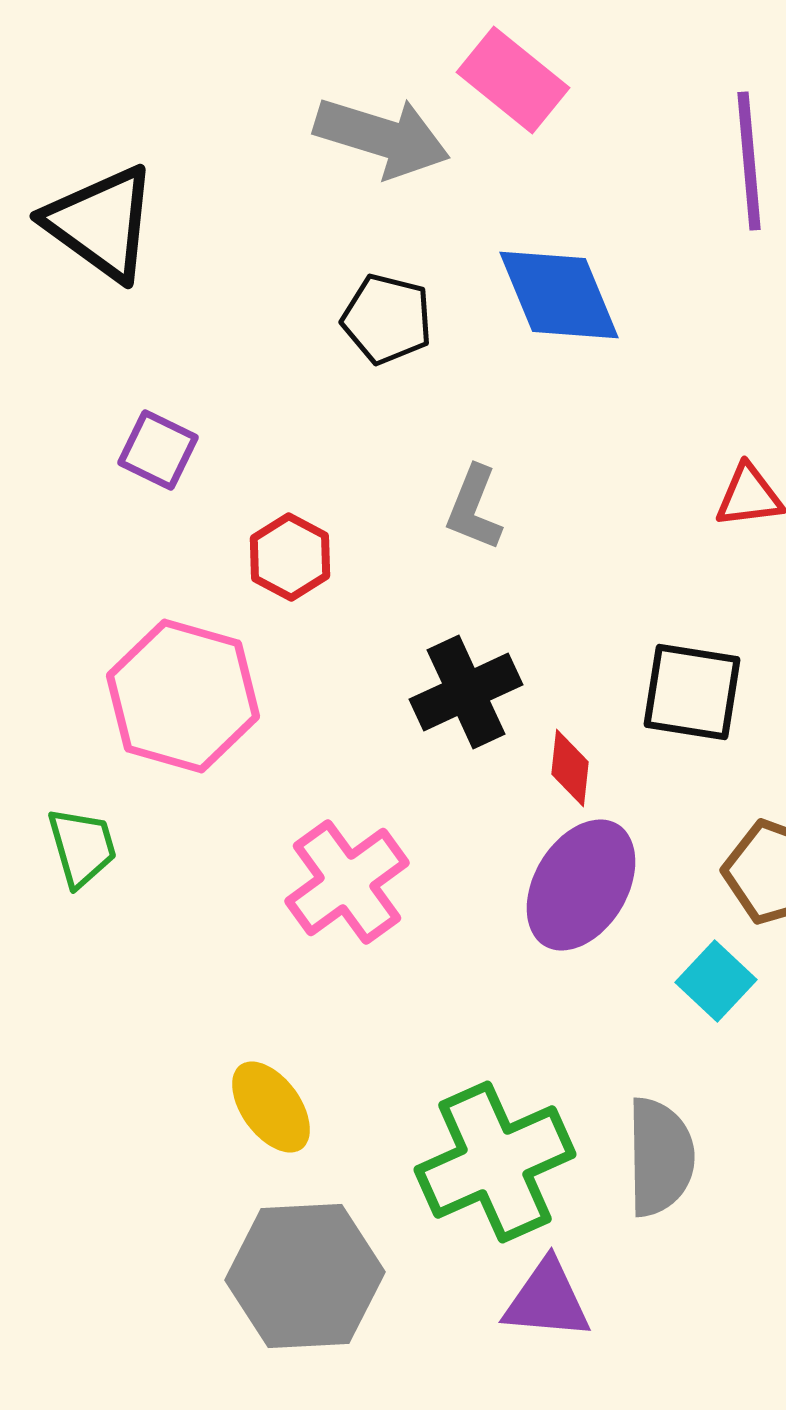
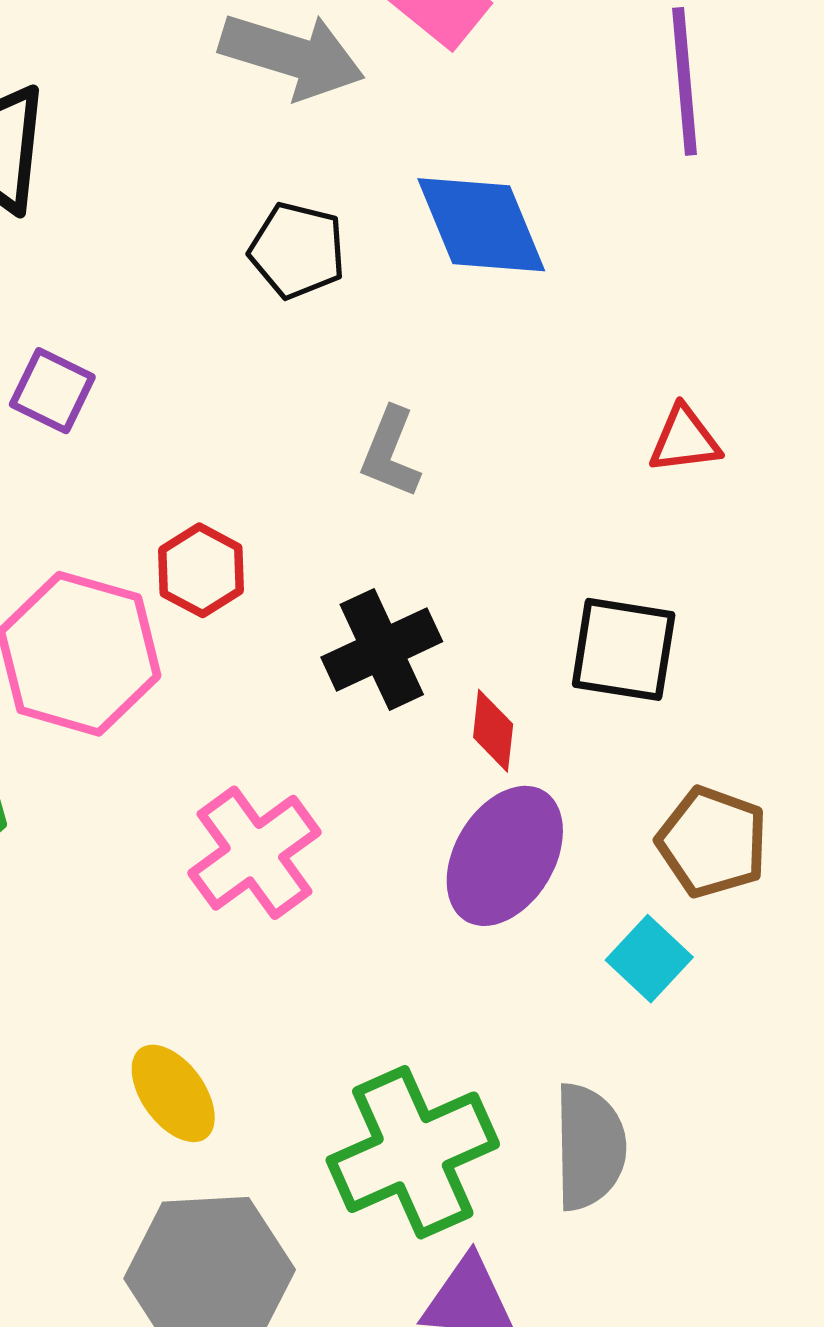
red hexagon: (290, 557) -> (201, 570), moved

